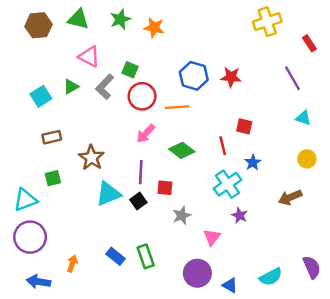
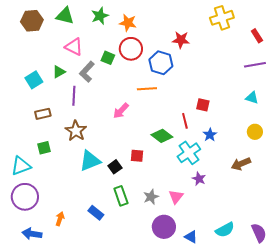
red star: (231, 77) -> (181, 40), moved
purple line: (292, 78) -> (255, 65), moved, turned -70
red circle: (142, 96) -> (131, 49), moved
green diamond: (182, 150) -> (162, 136), moved
purple line: (141, 172) -> (74, 96), moved
gray star: (182, 215) -> (151, 197), moved
green rectangle: (146, 256) -> (121, 196), moved
purple semicircle: (312, 267) -> (259, 233), moved

